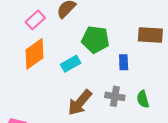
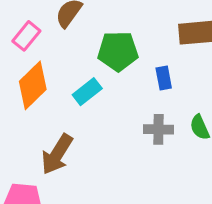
brown arrow: (80, 103) -> (57, 154), moved

